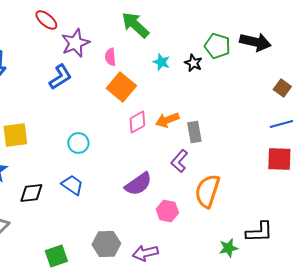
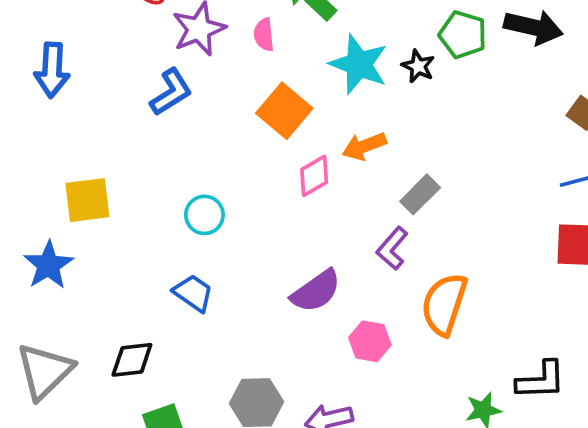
pink semicircle: (110, 57) -> (264, 35), moved
cyan star: (161, 62) -> (359, 64), size x1.8
orange arrow: (167, 120) -> (364, 146), moved
gray rectangle: (194, 132) -> (420, 194), turned 55
black diamond: (31, 193) -> (132, 360), moved

